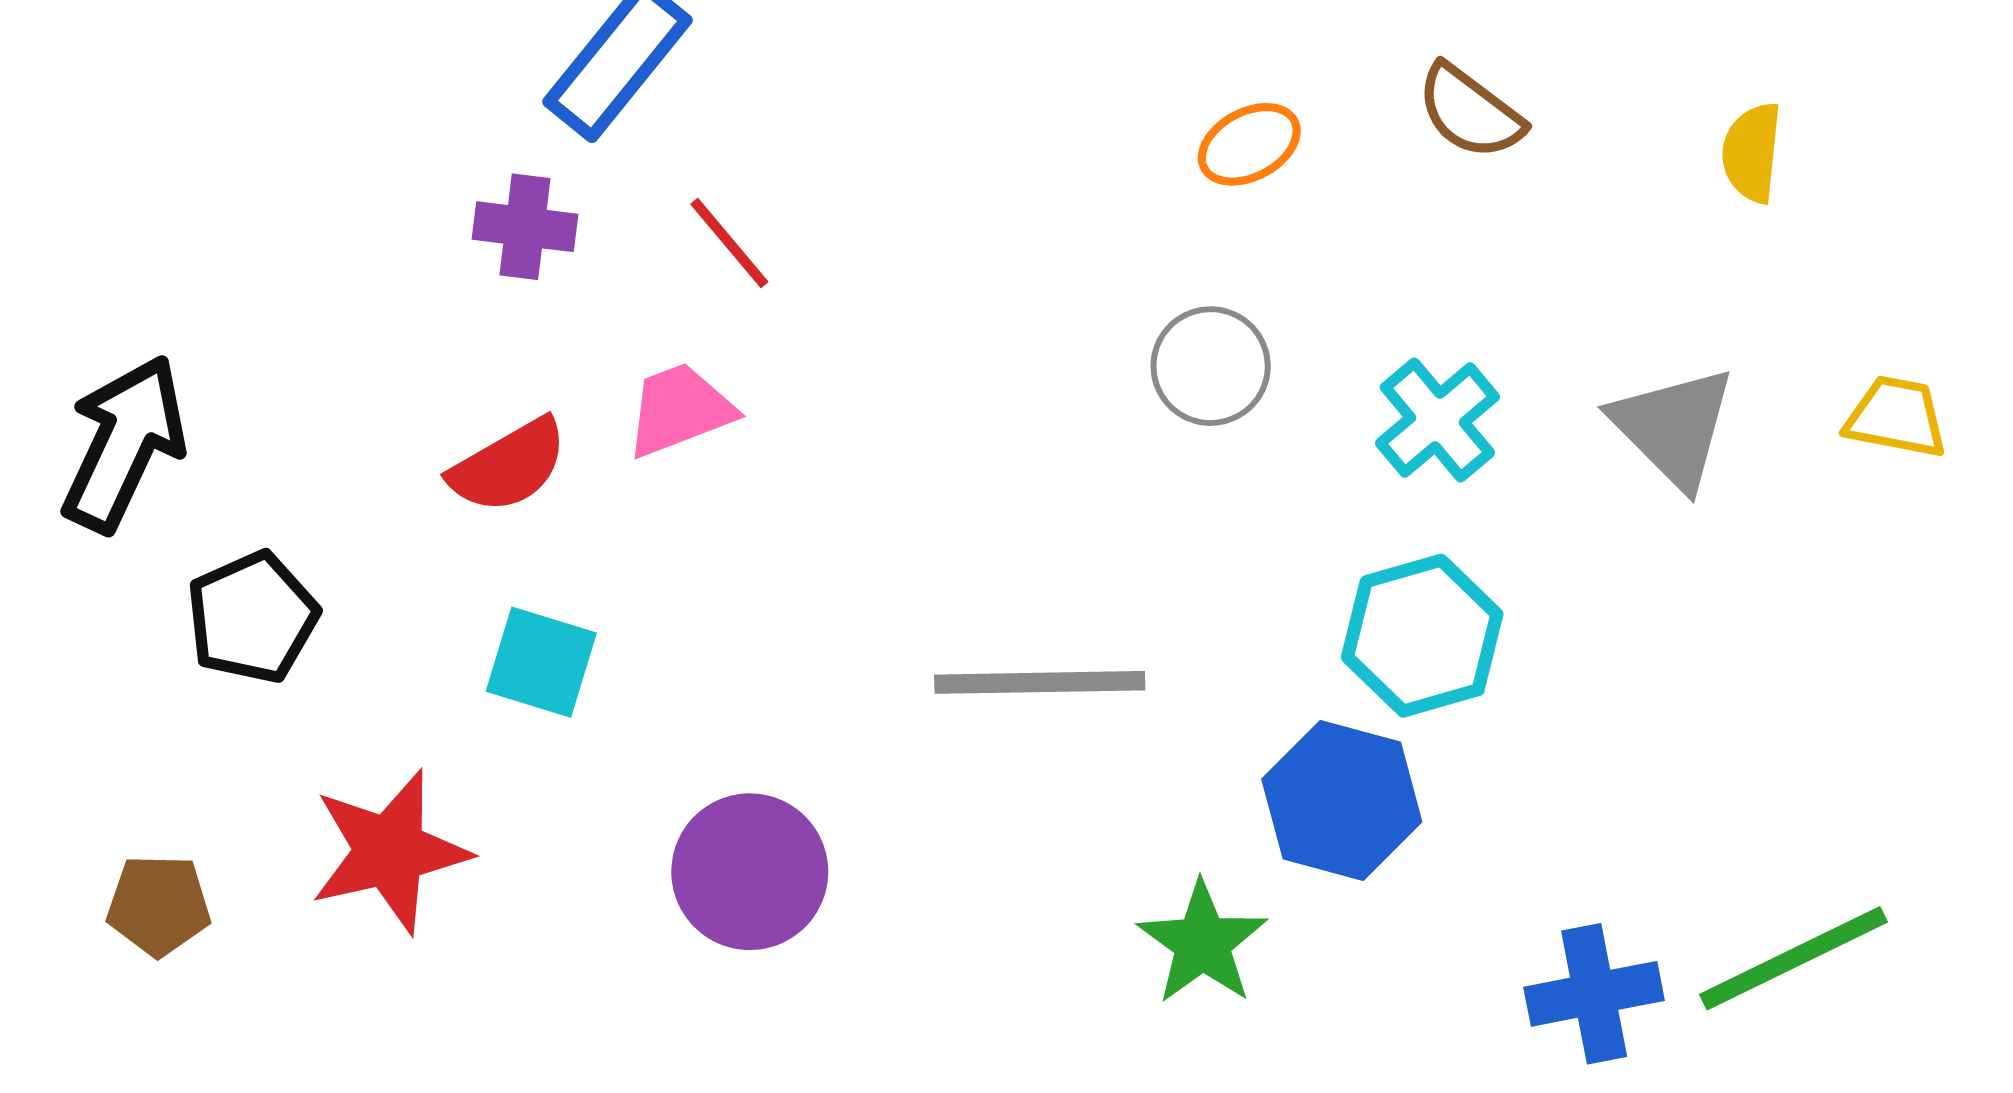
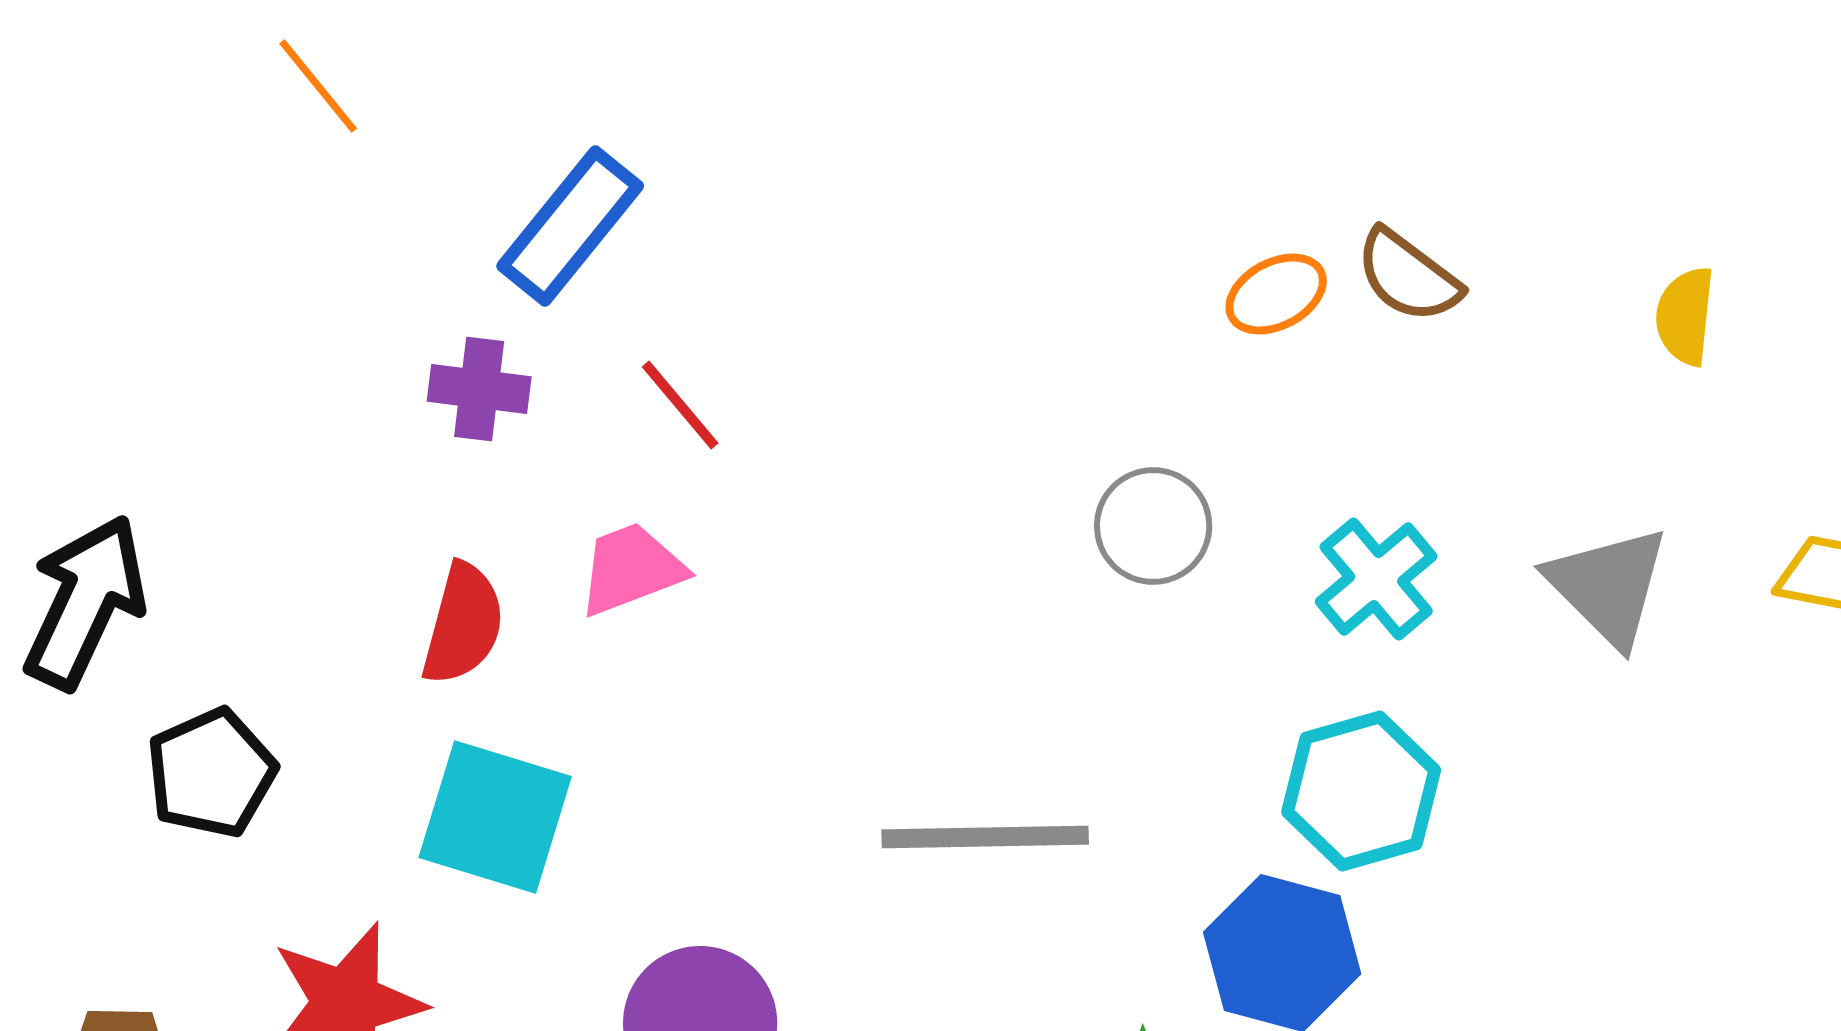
orange ellipse: (1249, 144) -> (1276, 294), moved
red semicircle: (509, 466) -> (463, 624), turned -45
cyan square: (541, 662) -> (495, 817), size x1.4

